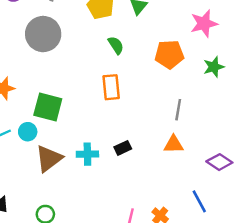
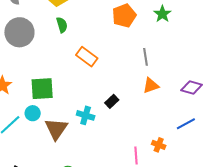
green semicircle: (116, 45) -> (62, 25), moved, turned 35
orange rectangle: (111, 87) -> (87, 57), turned -30
cyan cross: (87, 154) -> (86, 115), turned 36
blue line: (199, 201) -> (186, 124), turned -72

